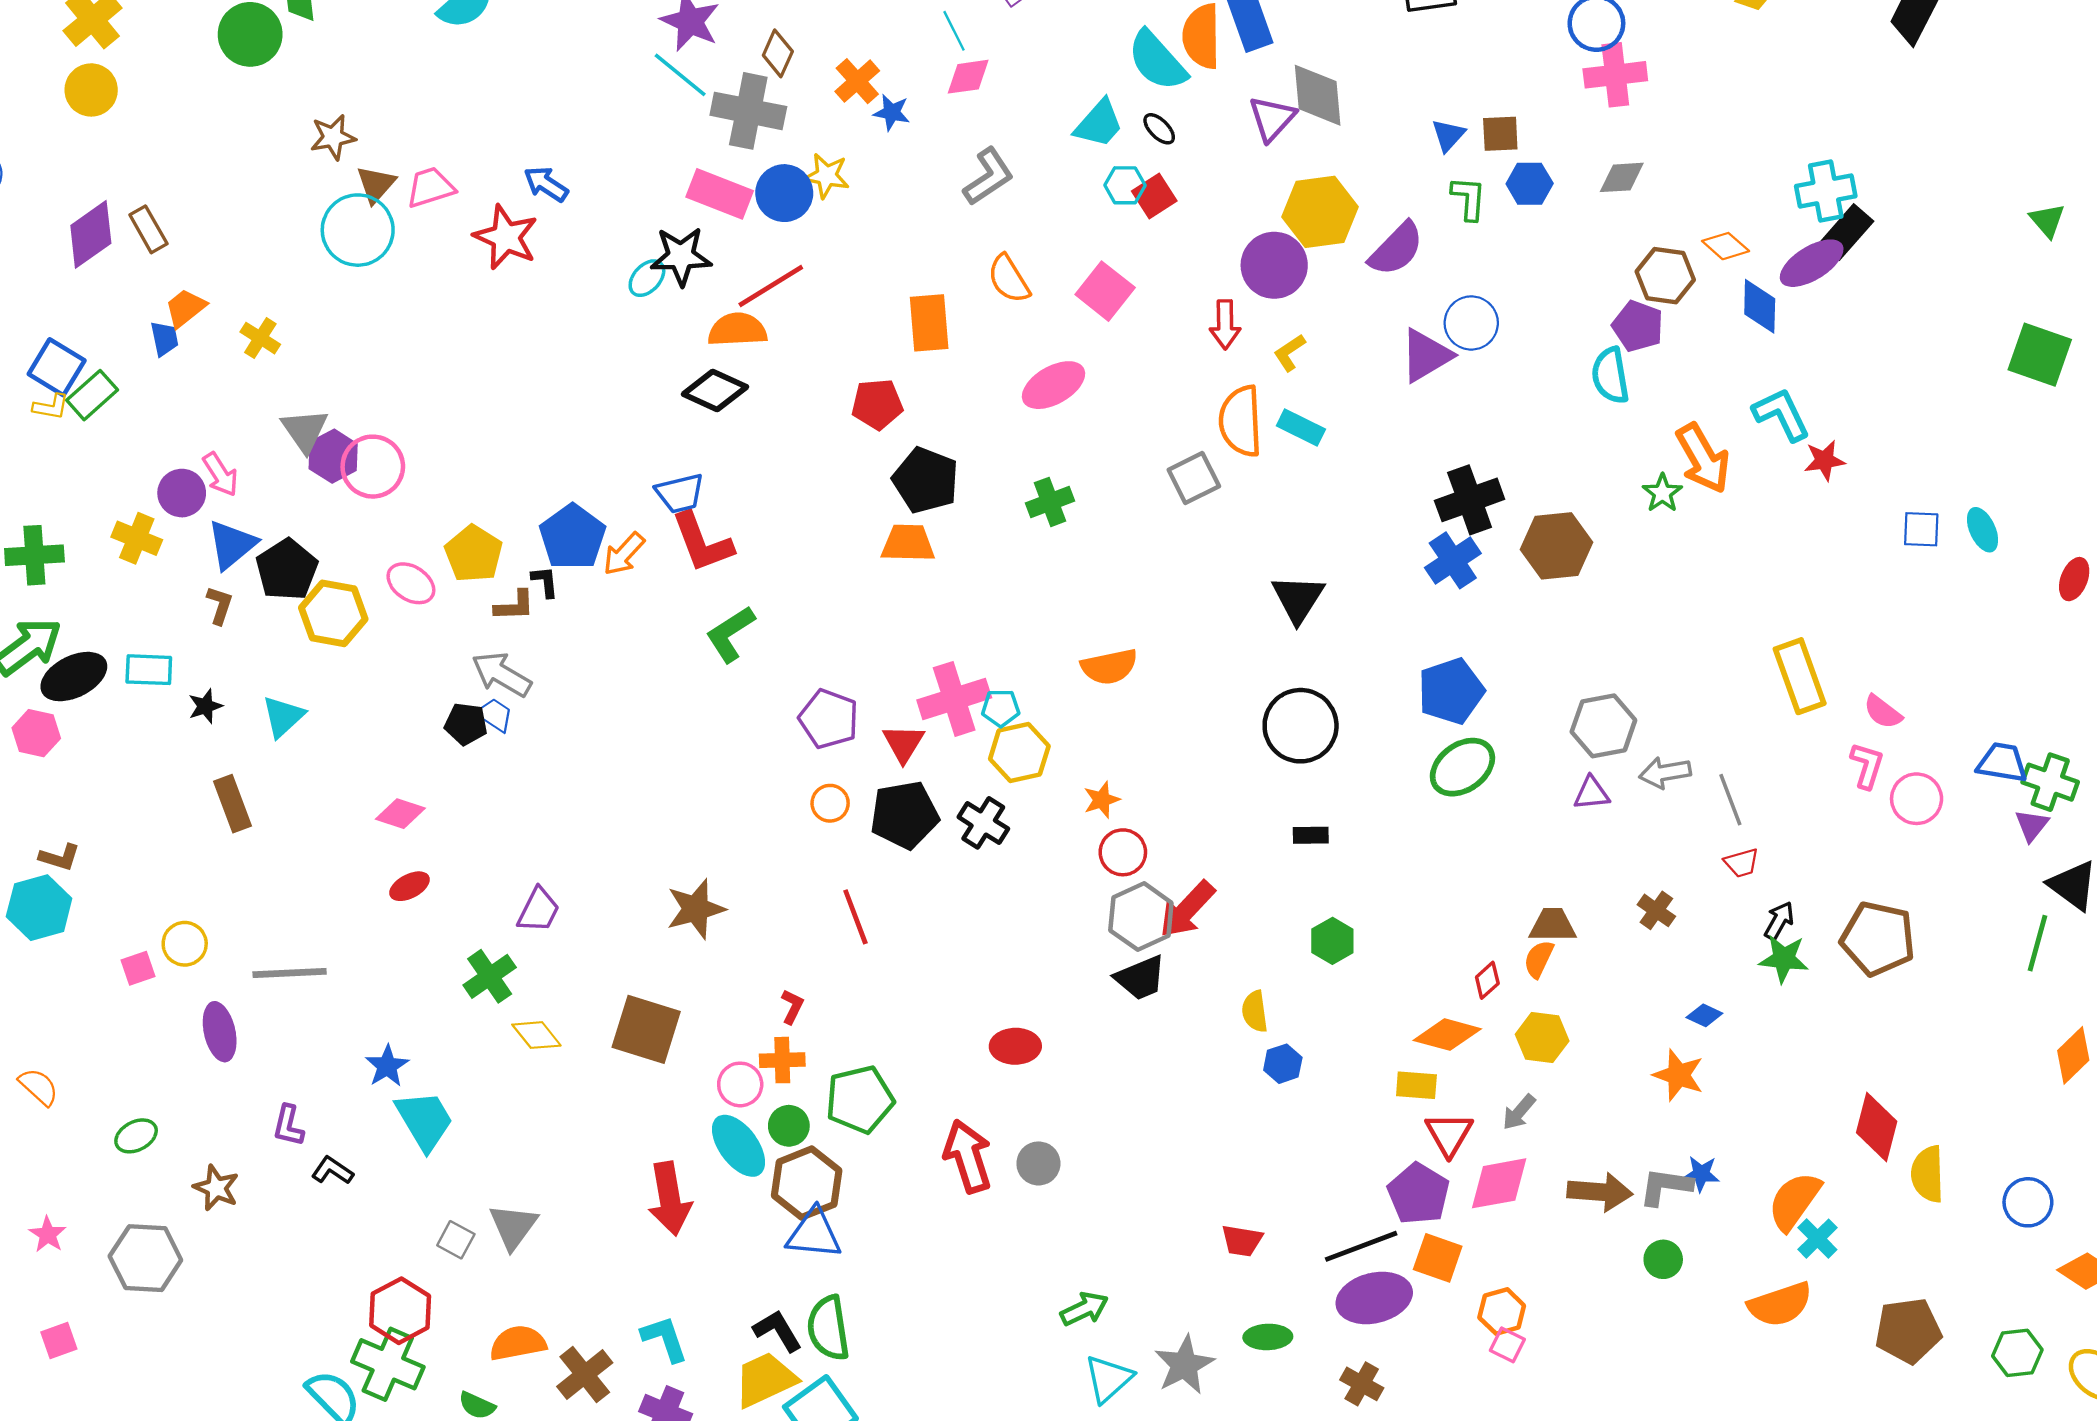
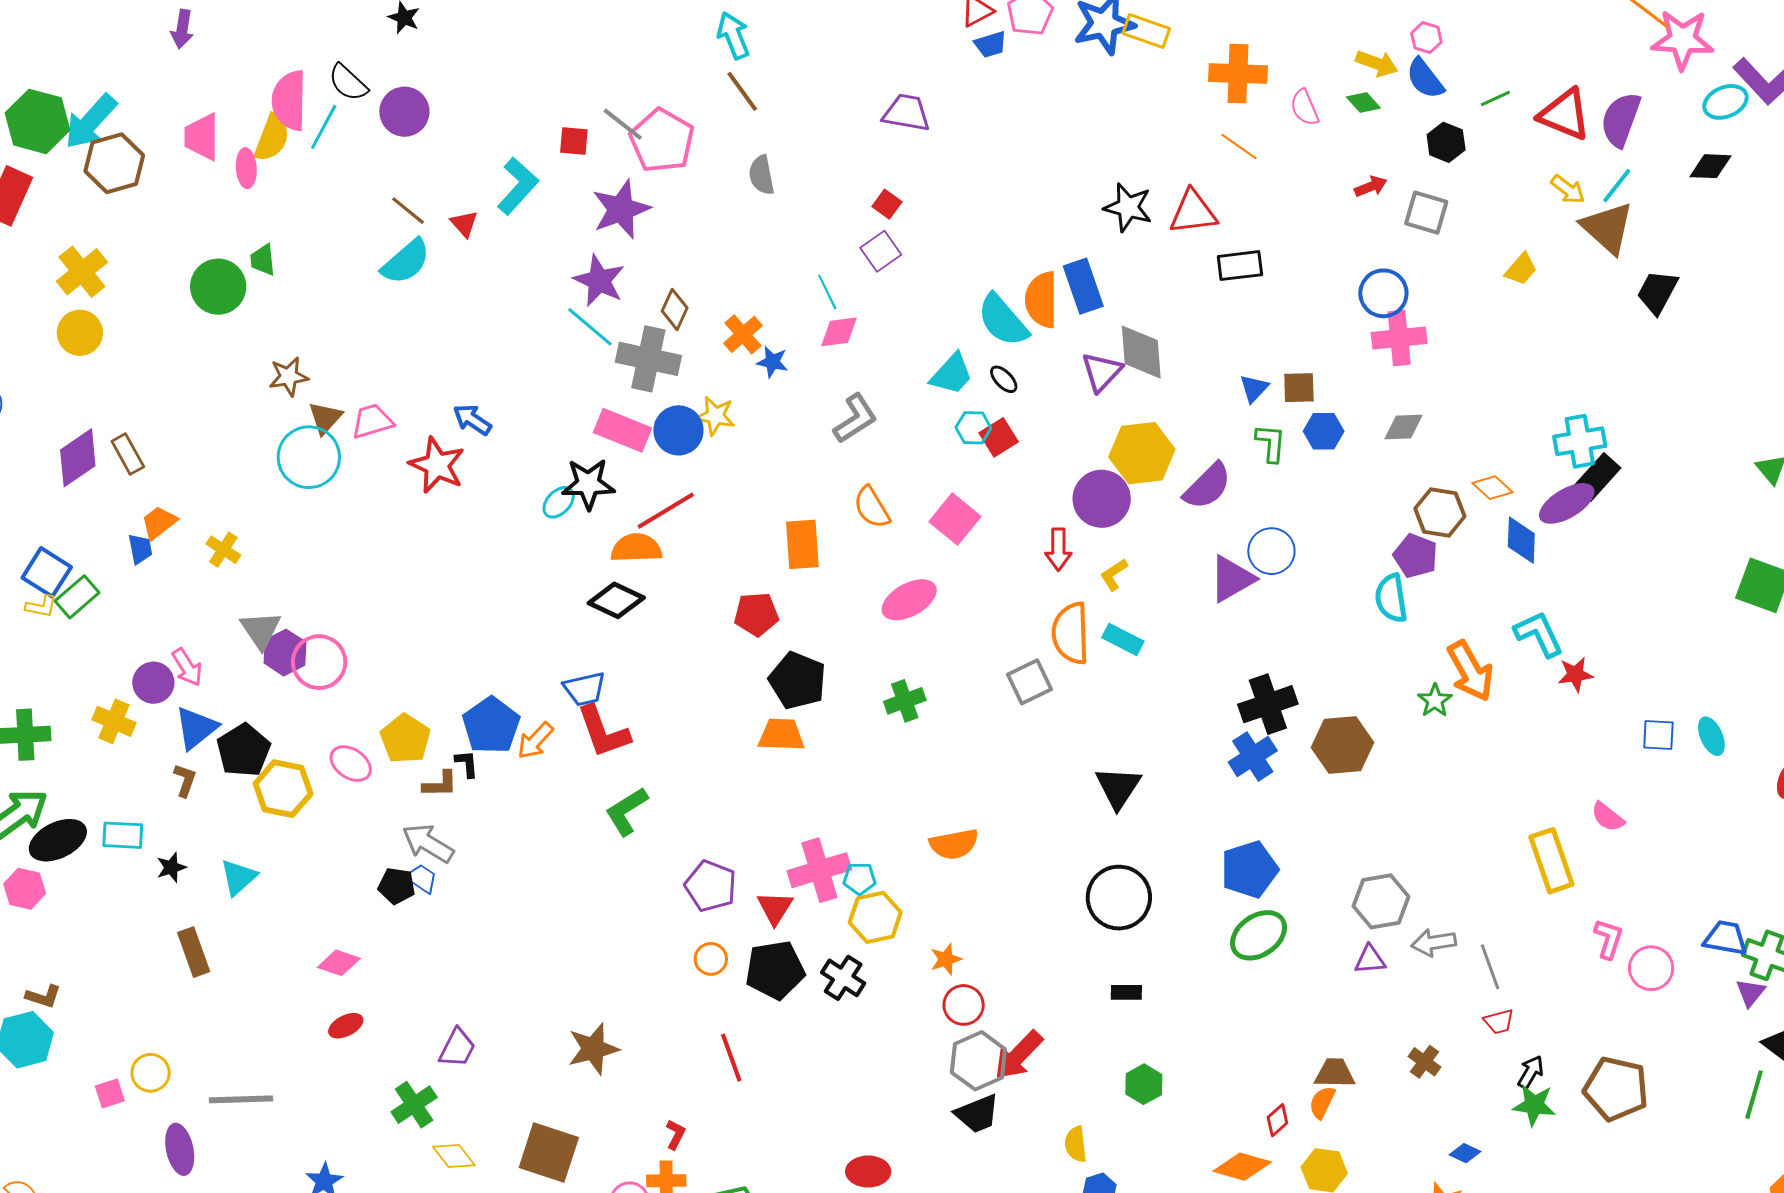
pink semicircle: (1883, 712) -> (1608, 817), moved

